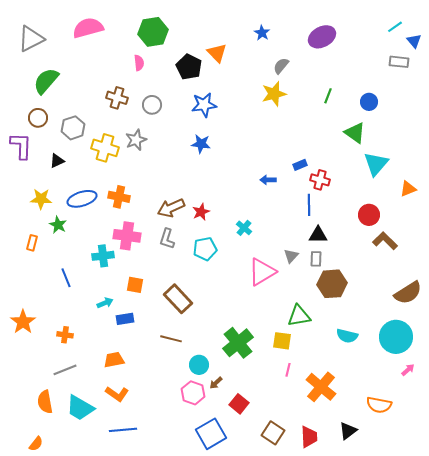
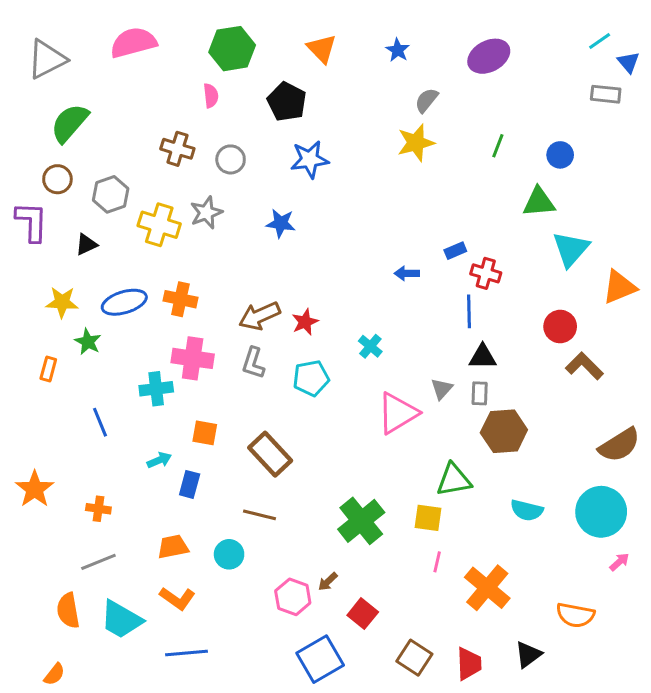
orange triangle: (217, 53) -> (322, 49), moved
green triangle: (355, 133) -> (539, 202), turned -40
blue star: (201, 144) -> (281, 223), moved
orange triangle: (408, 189) -> (619, 287), size x1.4
blue rectangle: (125, 319) -> (190, 484), turned -66
cyan circle: (199, 365) -> (229, 554), moved

